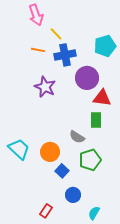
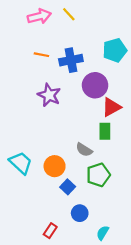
pink arrow: (36, 15) -> (39, 16), turned -85
yellow line: (56, 34) -> (69, 14), moved
red triangle: (102, 98) -> (111, 107), turned -36

